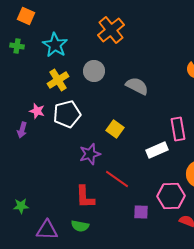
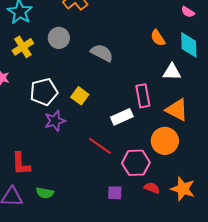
white pentagon: (67, 114) -> (44, 92), moved
red line: (117, 179) -> (100, 146), moved
red L-shape: (85, 197) -> (21, 164), moved
purple square: (141, 212) -> (115, 193), moved

